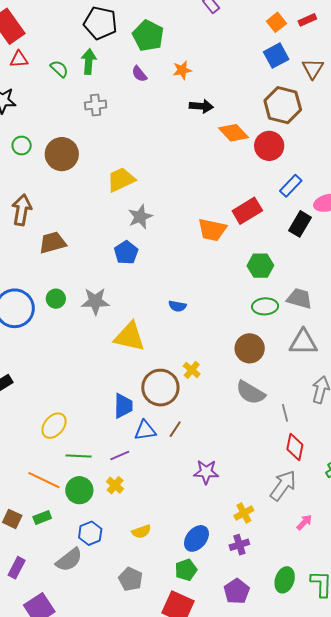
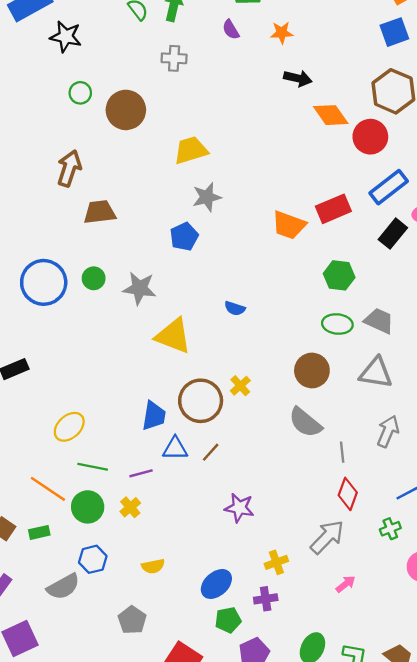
blue rectangle: (291, 186) -> (389, 187), size x1.4
green pentagon: (186, 570) -> (228, 620), moved

